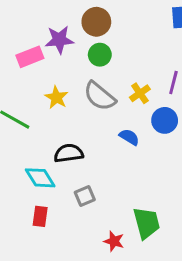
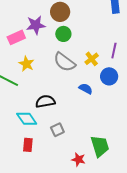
yellow star: (57, 97) -> (26, 64), moved

